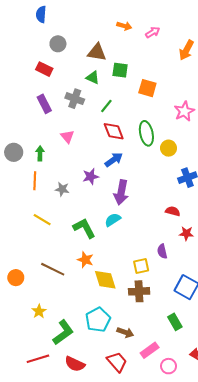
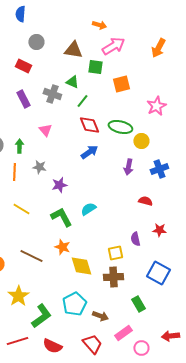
pink arrow: (153, 32) -> (113, 46), moved, size x1.6
green triangle: (93, 78) -> (72, 82), moved
orange square: (147, 88) -> (121, 84), turned -30
green ellipse: (146, 133) -> (120, 127), turned -65
purple star: (91, 177) -> (59, 185), moved
gray star: (62, 189) -> (39, 167), moved
purple arrow: (121, 192) -> (128, 167), moved, size x0.7
red star: (186, 233) -> (159, 230), moved
yellow star: (39, 311) -> (18, 296), size x1.5
green rectangle: (175, 322) -> (138, 304), moved

